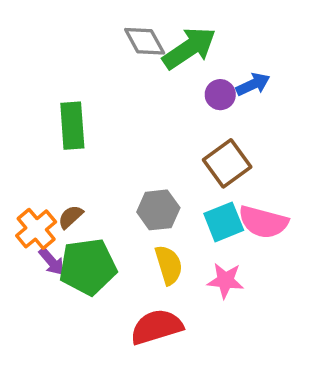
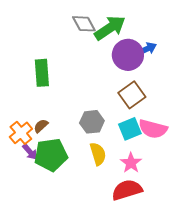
purple circle: (220, 95) -> (128, 55), size x1.8
pink star: (225, 280) -> (131, 163), turned 30
red semicircle: (157, 327) -> (127, 190), moved

